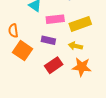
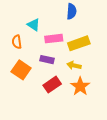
orange semicircle: (13, 31) -> (17, 42), moved
orange star: (82, 67) -> (80, 86), turned 30

